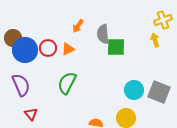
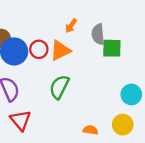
orange triangle: (68, 49) -> (60, 50), size x1.5
red triangle: (31, 114) -> (21, 120), size x1.5

